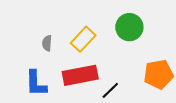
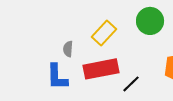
gray semicircle: (47, 43) -> (68, 49), moved

